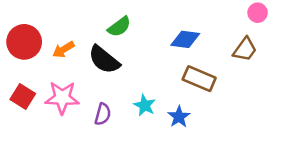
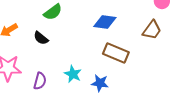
black semicircle: (104, 60) -> (41, 38), size x0.6
blue star: (179, 117) -> (100, 83), turned -30

